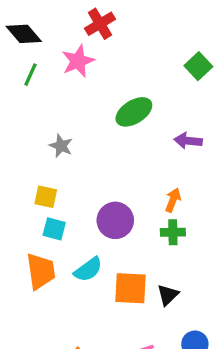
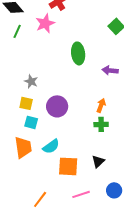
green ellipse: (134, 112) -> (78, 53), turned -65
gray star: (61, 146) -> (31, 81), moved
purple circle: (115, 220) -> (57, 106), moved
orange square: (131, 288) -> (68, 166), moved

